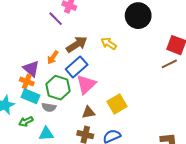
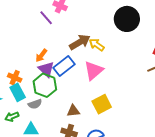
brown arrow: (77, 44) -> (80, 42), moved
purple triangle: (31, 69) -> (46, 69), moved
pink triangle: (86, 84) -> (94, 71), moved
cyan rectangle: (30, 96) -> (18, 92), turned 36
gray semicircle: (49, 107) -> (35, 104), turned -32

